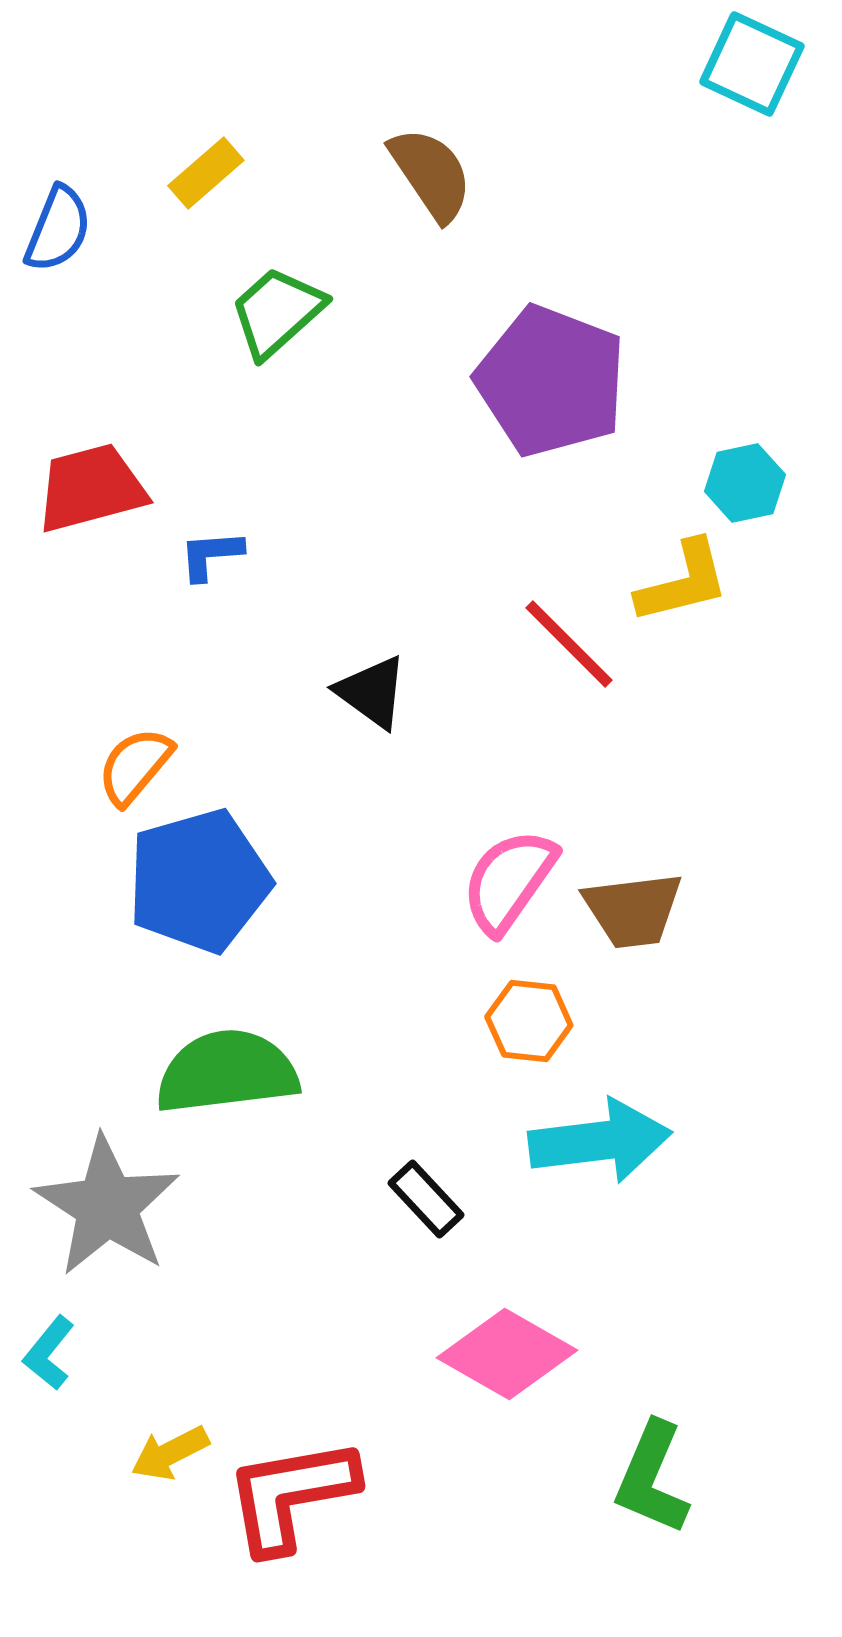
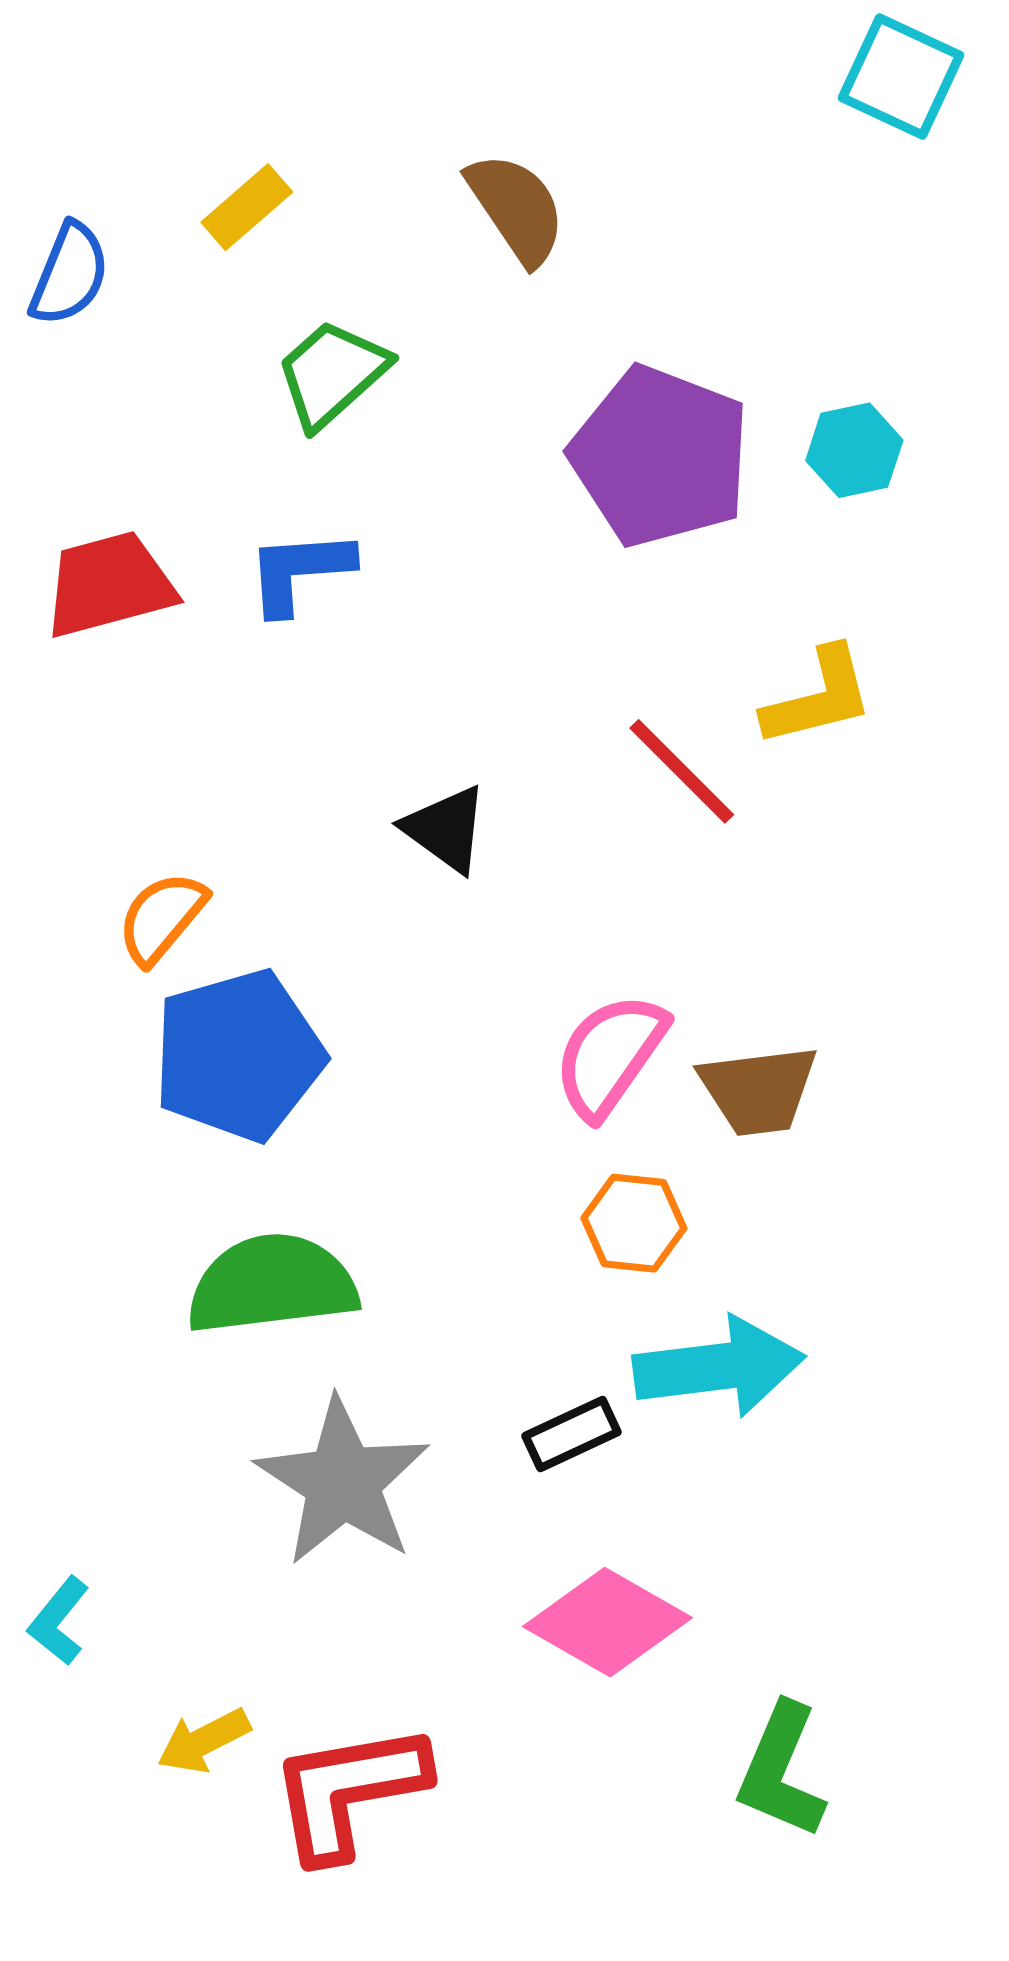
cyan hexagon: (745, 483) -> (854, 450), moved
blue L-shape: (211, 555) -> (300, 571), moved, size x1.4
black rectangle: (426, 1199) -> (572, 1434), moved, turned -72
gray star: (107, 1206) -> (343, 1482), moved

